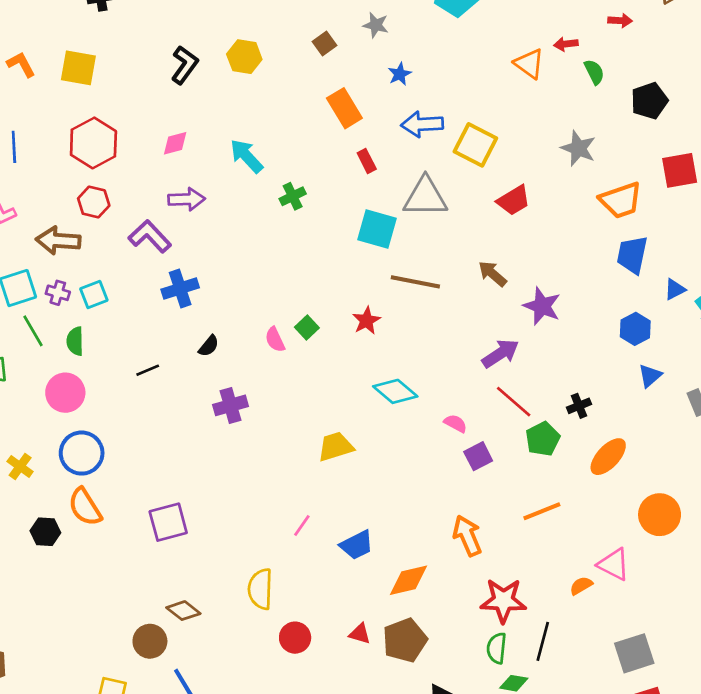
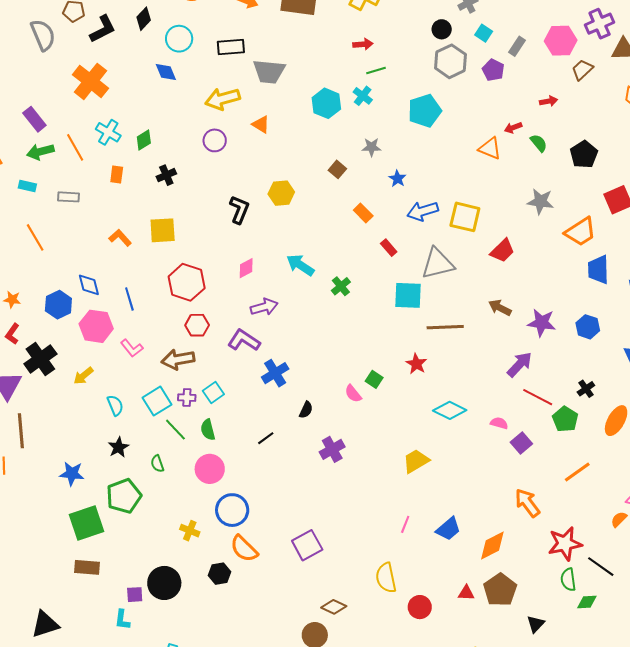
orange rectangle: (344, 108) -> (363, 213), size x0.7
blue hexagon: (635, 329) -> (588, 327), moved
black line: (543, 641) -> (601, 567), turned -56

